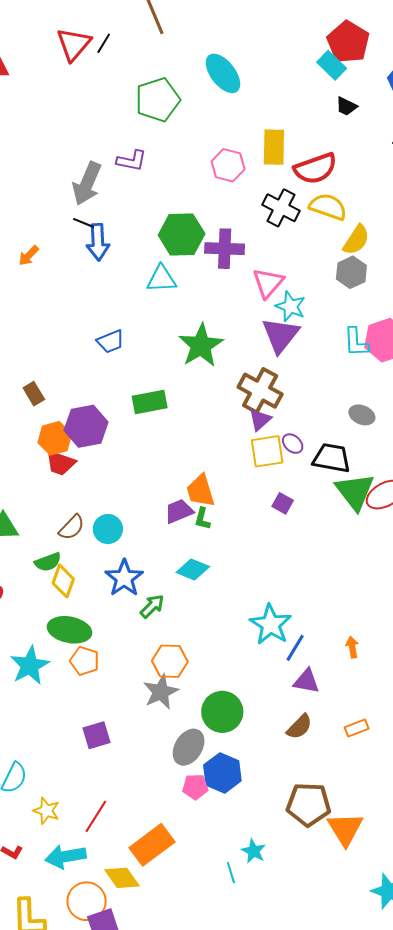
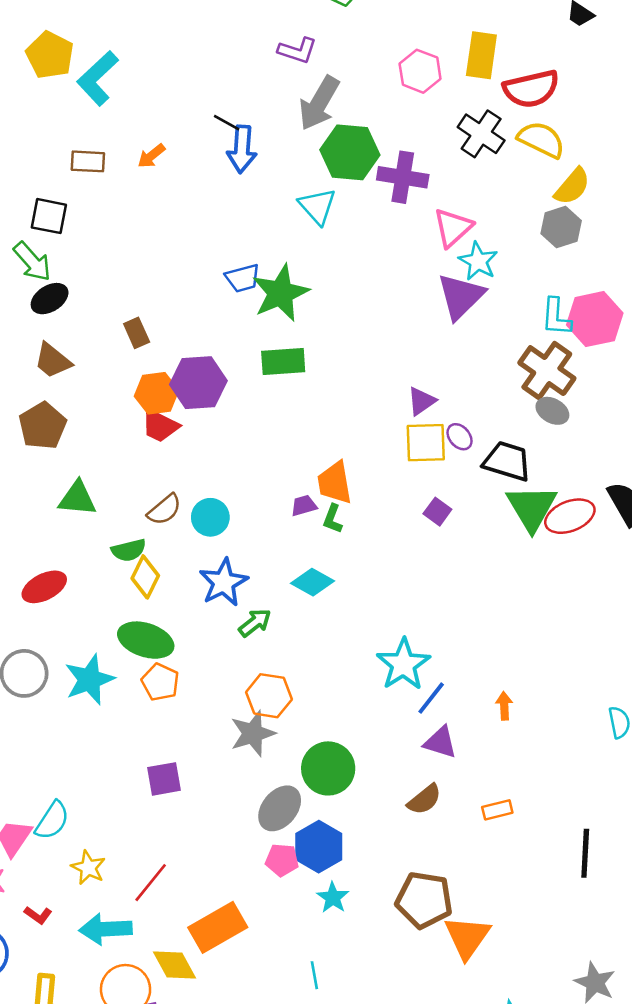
gray arrow: (87, 184) -> (319, 103), moved
cyan triangle: (161, 279) -> (317, 206), turned 44
green star: (201, 345) -> (280, 293), moved
brown cross: (260, 391) -> (547, 371), moved
purple trapezoid: (179, 511) -> (304, 506), size x0.7
cyan star: (254, 851) -> (333, 898), moved

